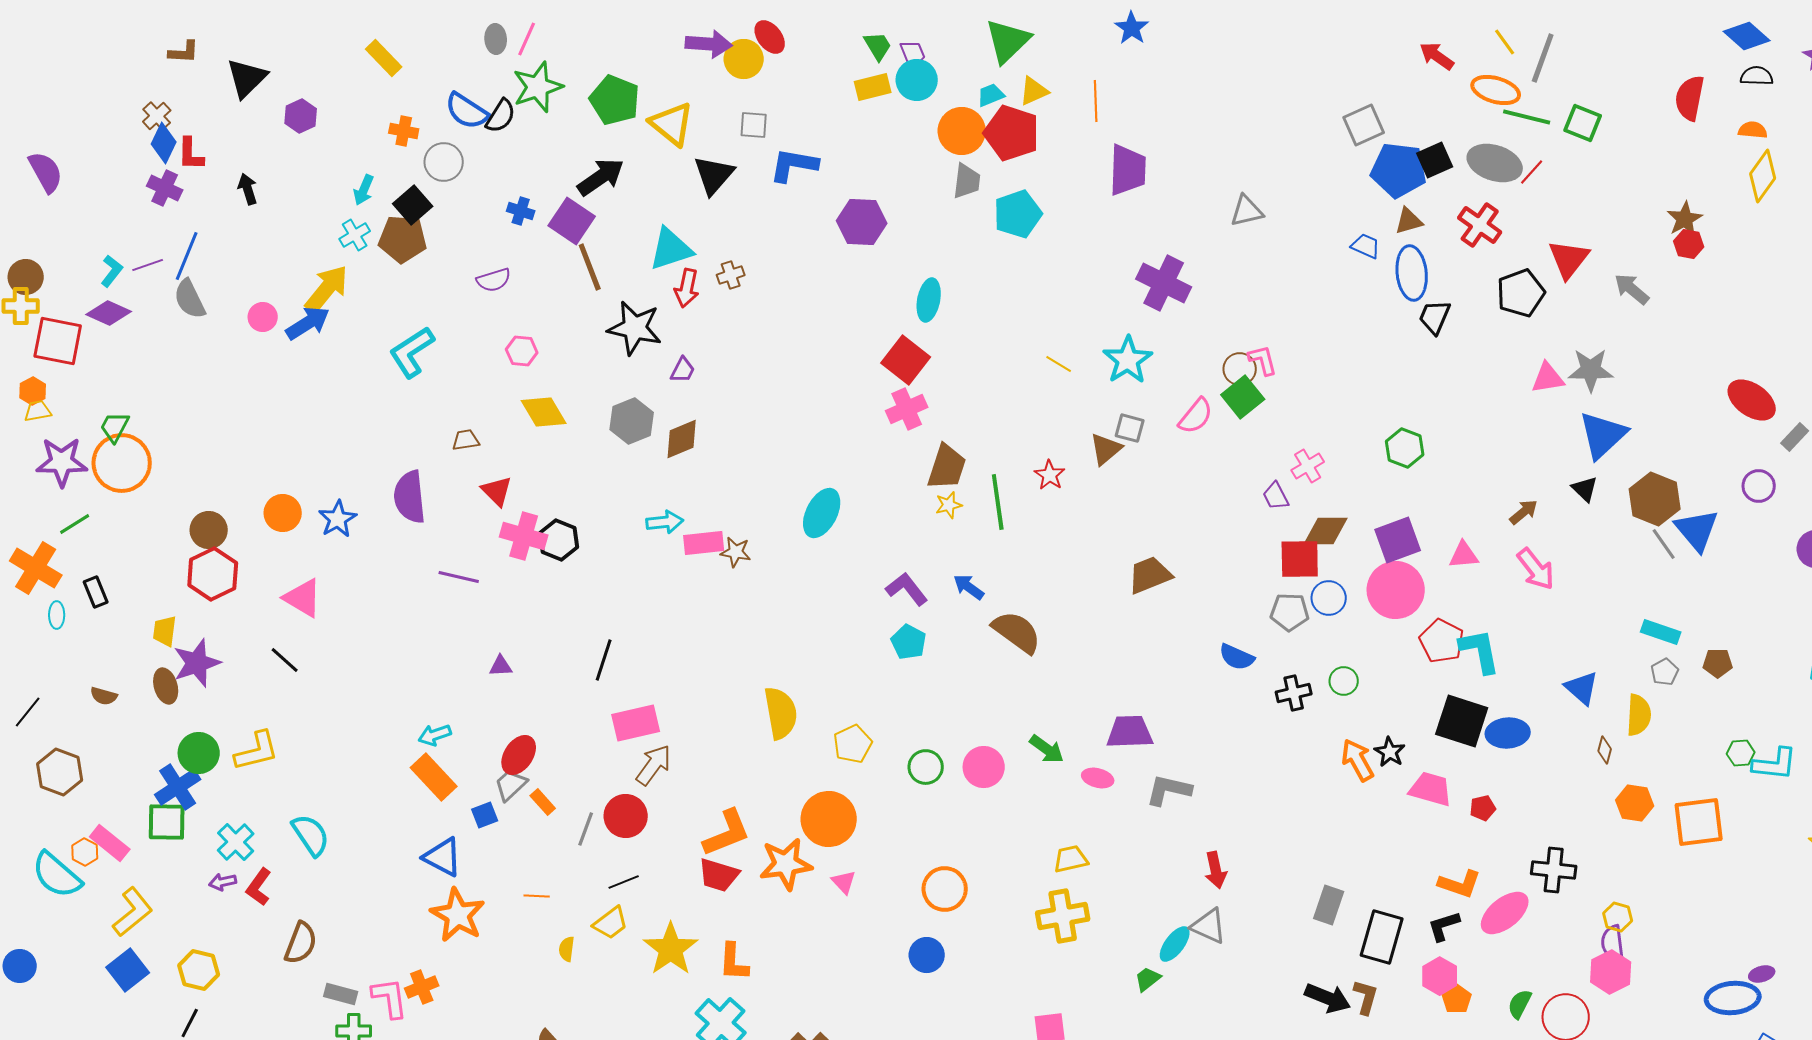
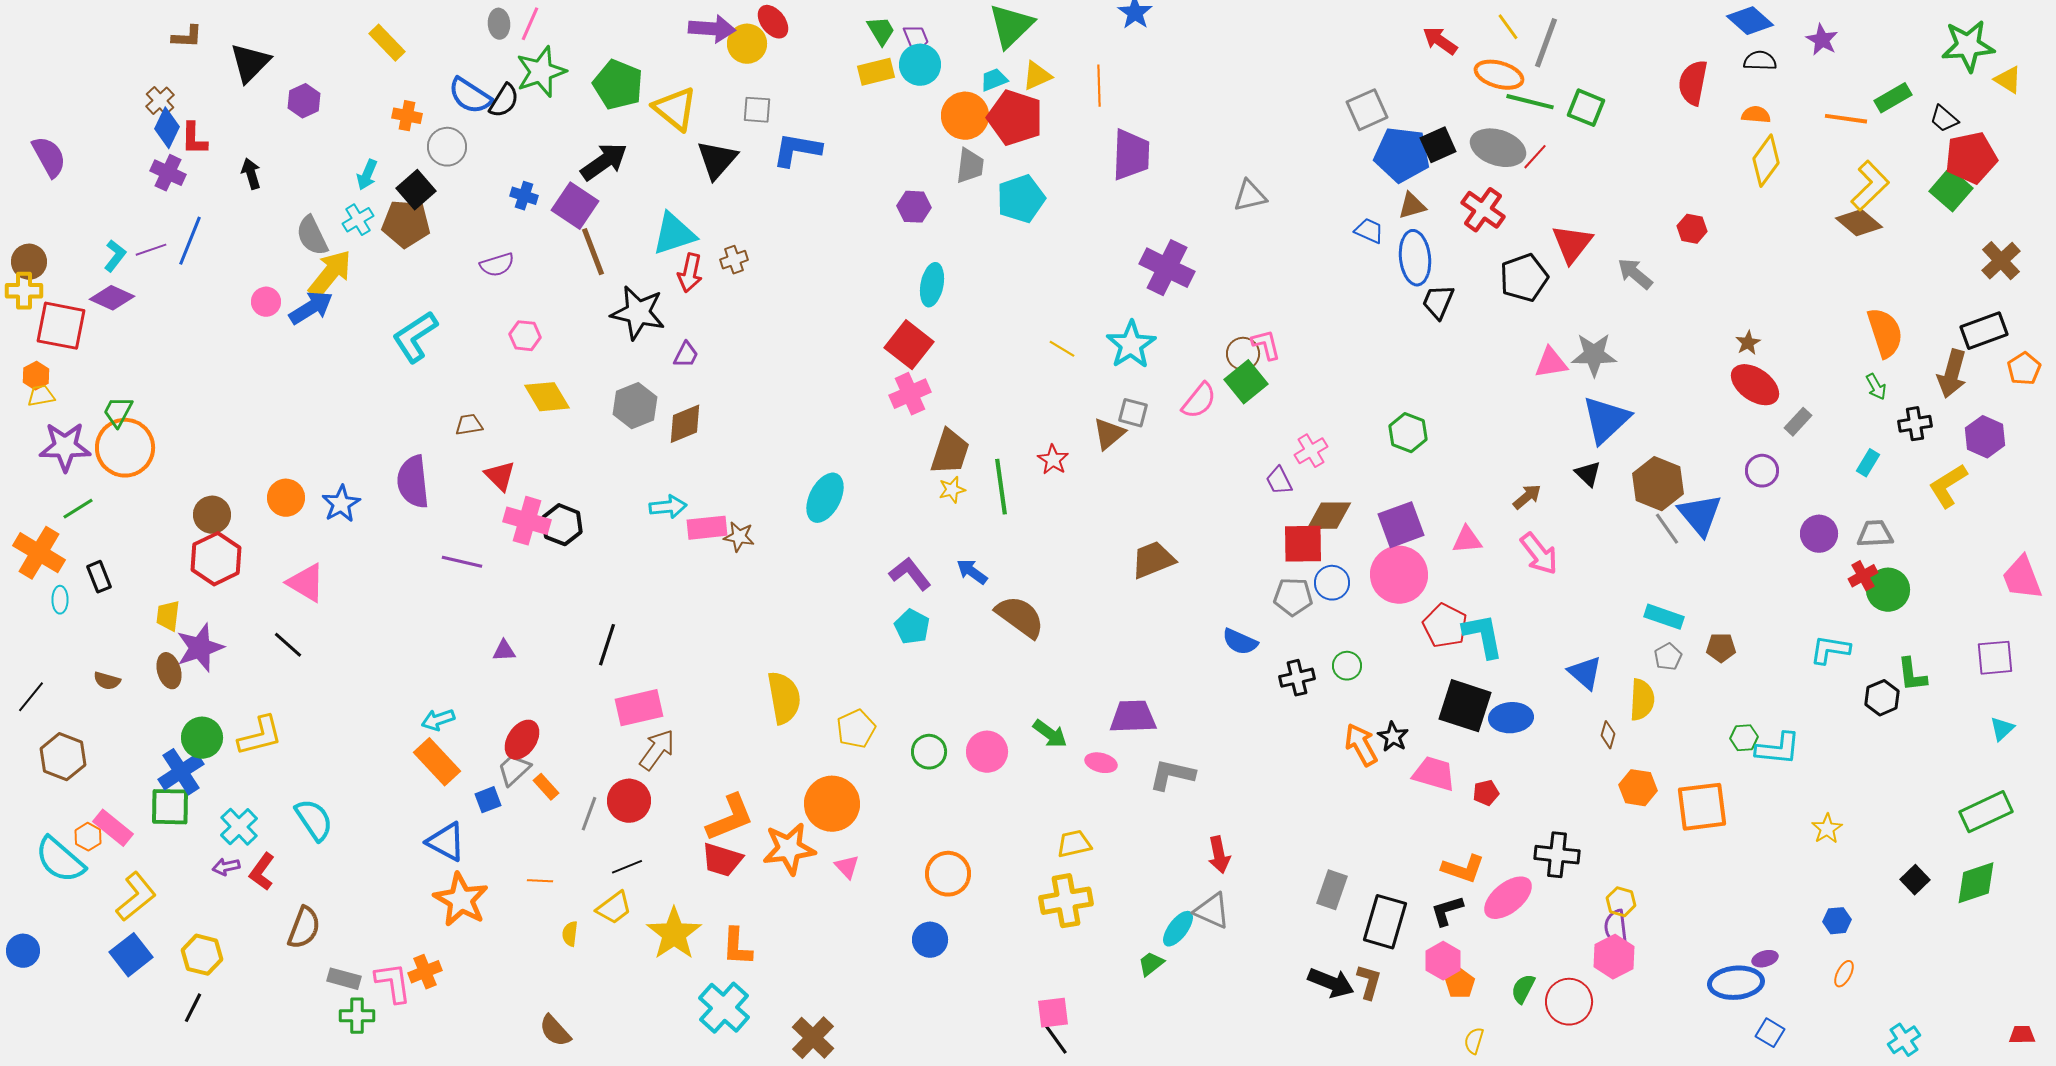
brown star: (1685, 219) -> (1748, 343), moved, size x0.7
purple hexagon: (862, 222) -> (914, 207), moved, size x0.7
gray semicircle: (190, 299) -> (312, 236), moved

